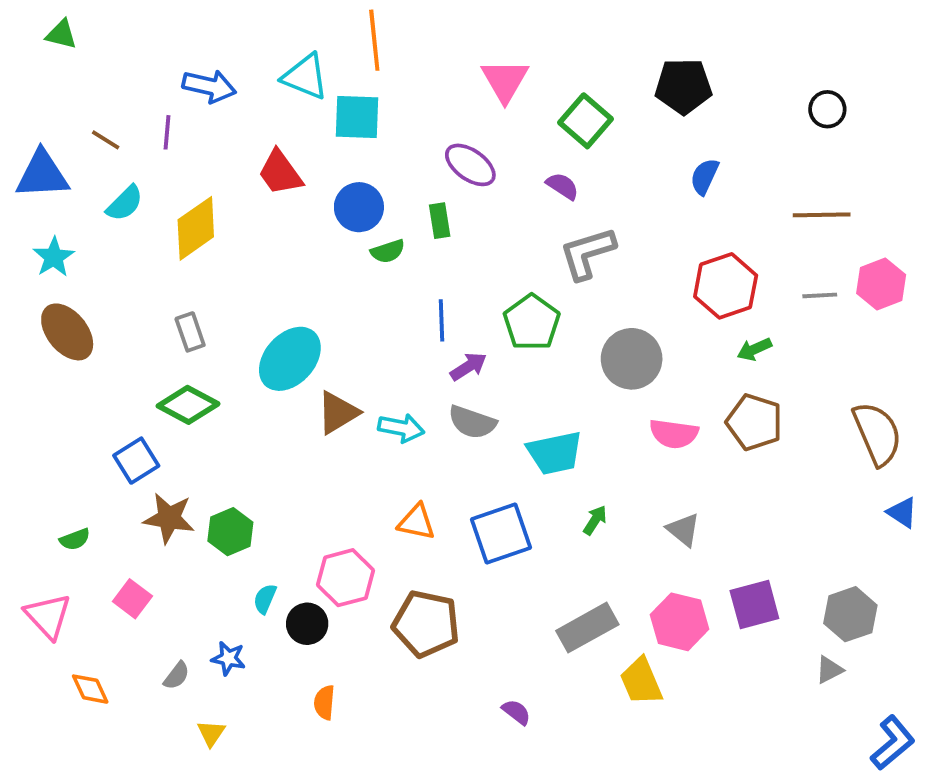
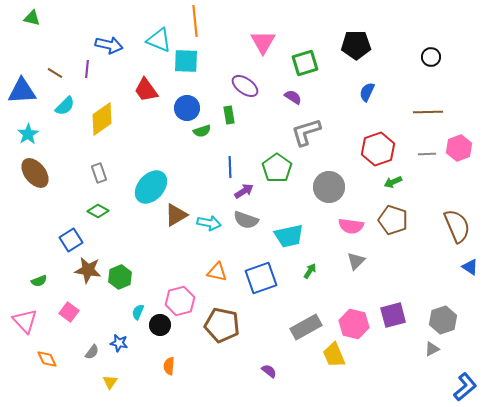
green square: (585, 121) -> (305, 63), turned 32
green diamond: (188, 405) -> (98, 211), size x0.7
gray triangle: (683, 530) -> (356, 261), moved, turned 36

